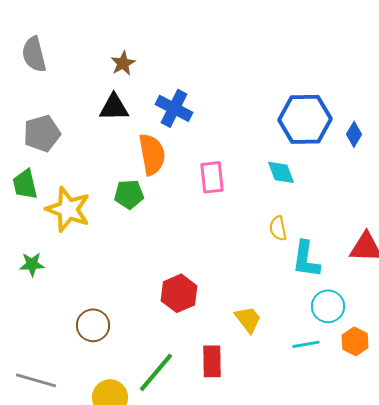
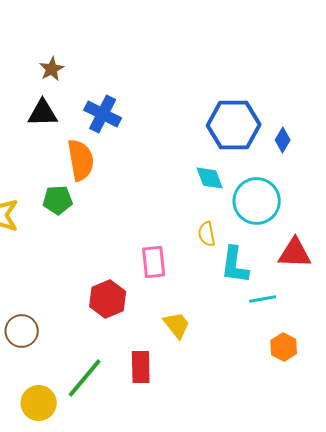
pink rectangle: (212, 177) -> (154, 262), moved
cyan circle: (328, 306) -> (257, 201), moved, size x1.4
cyan line: (306, 344) -> (263, 299), moved

